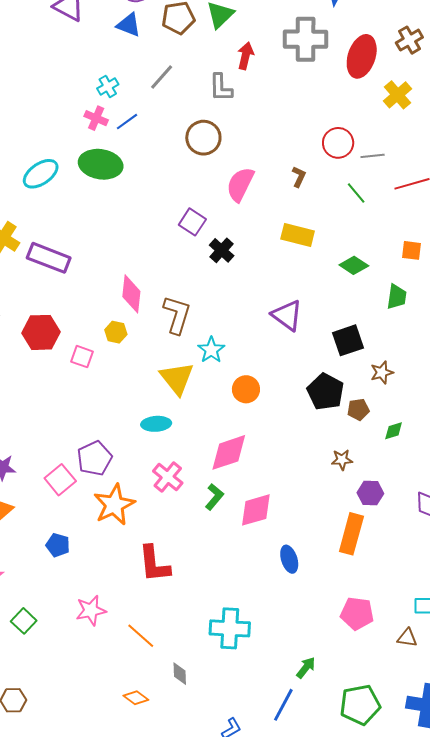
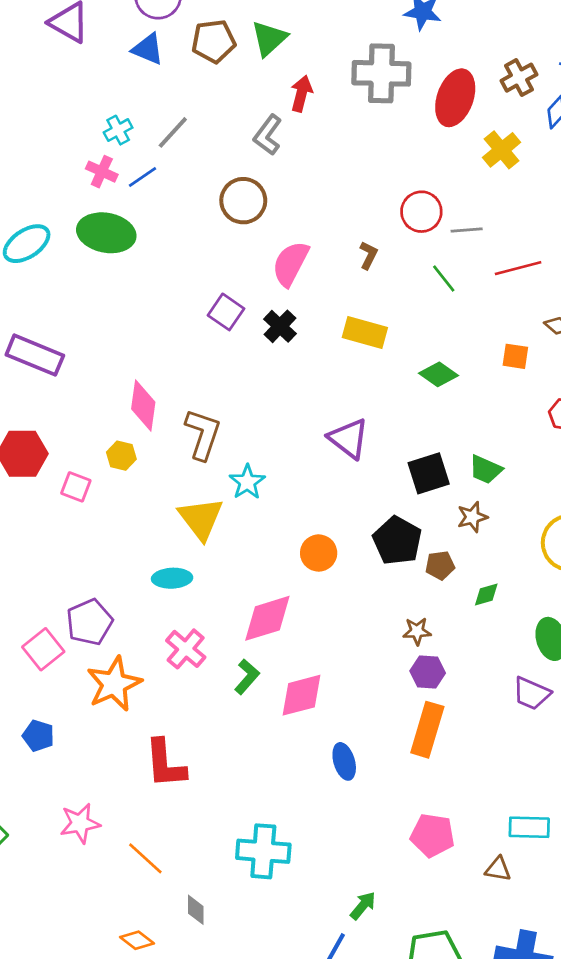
gray line: (162, 77) -> (173, 132), moved
gray L-shape: (221, 88) -> (268, 135), turned 36
black cross: (222, 250) -> (280, 326), moved
green trapezoid: (397, 297) -> (486, 470), moved, turned 104
orange circle: (246, 389) -> (319, 553), moved
purple hexagon: (370, 493) -> (428, 672), moved

